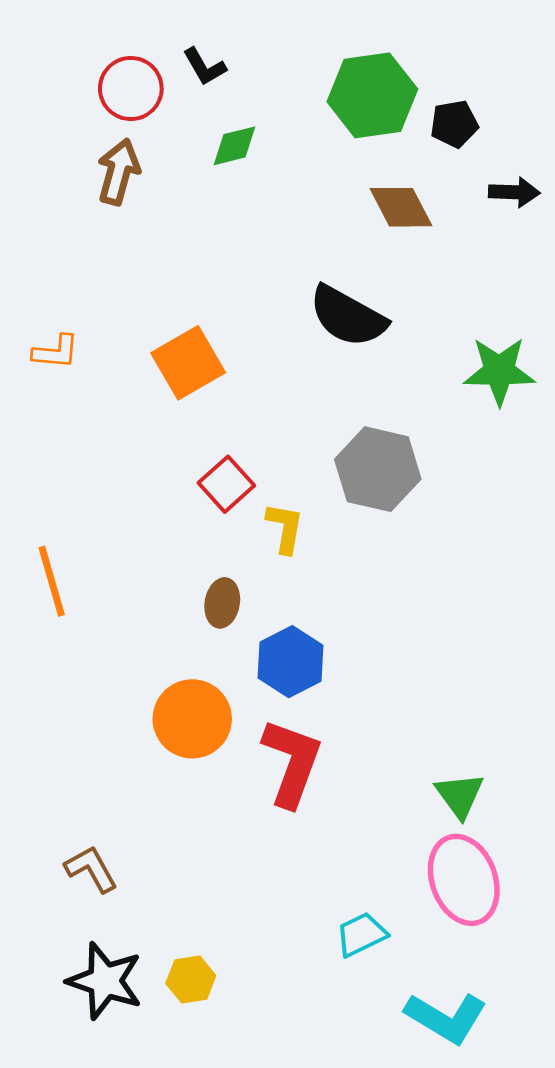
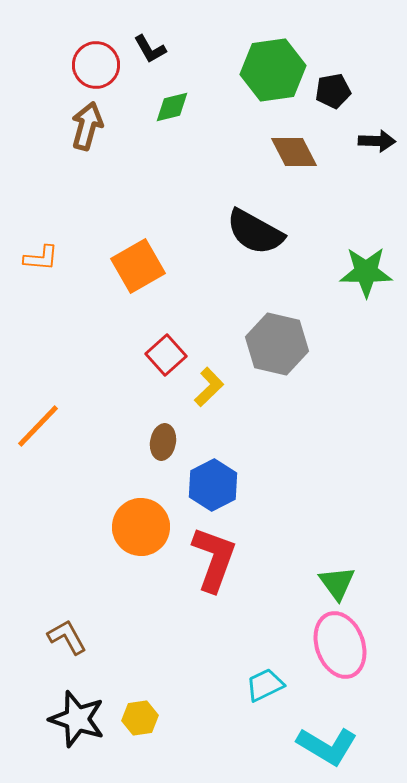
yellow L-shape: (285, 528) -> (209, 387), turned 36
orange line: (52, 581) -> (38, 426), turned 60

